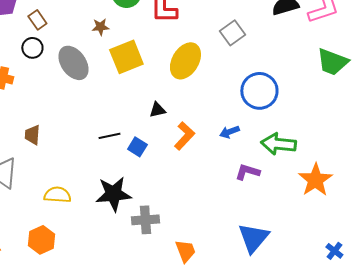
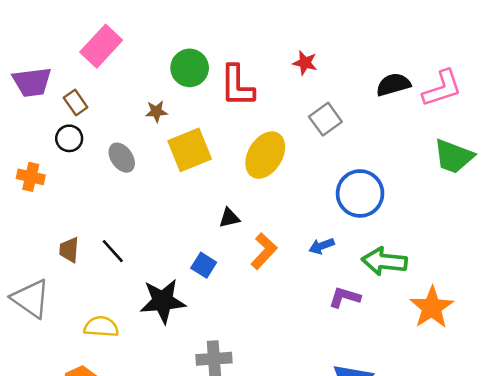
gray ellipse: (73, 63) -> (122, 158), size x0.7
black line: (109, 136) -> (113, 251), moved, turned 60
black star: (113, 194) -> (163, 301), moved

